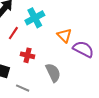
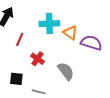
cyan cross: (35, 18) -> (49, 24), moved, turned 36
red cross: (28, 55) -> (38, 59), turned 32

